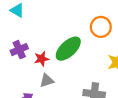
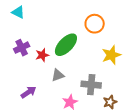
gray triangle: (47, 81) -> (58, 75), moved

